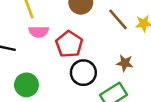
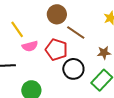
brown line: (118, 19) -> (76, 33), moved

